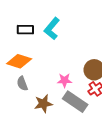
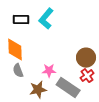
orange diamond: (19, 61) -> (15, 50), turned 70
pink star: (65, 80) -> (49, 71), moved

